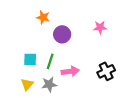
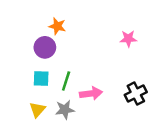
purple circle: (62, 34) -> (45, 47), moved

